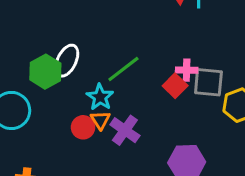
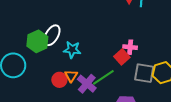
green line: (123, 69) -> (103, 77), moved
gray square: (208, 82) -> (144, 73), moved
cyan star: (100, 97) -> (72, 50), moved, turned -30

